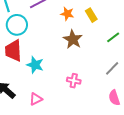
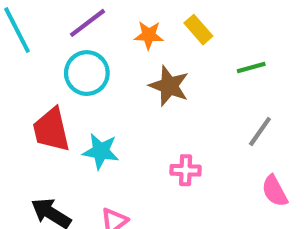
cyan circle: (17, 25) -> (87, 73), moved
green line: (113, 37) -> (251, 67), turned 32

